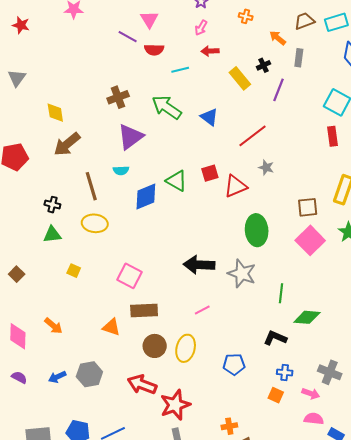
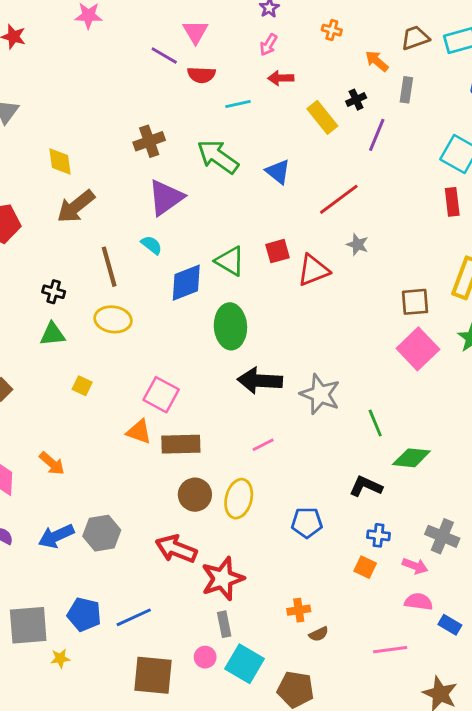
cyan semicircle: (121, 170) -> (152, 245), turned -140
green ellipse: (257, 230) -> (230, 326), moved
green line: (281, 293) -> (375, 423), turned -30
orange triangle: (111, 327) -> (139, 432), moved
blue arrow: (57, 377) -> (56, 536), size x1.4

